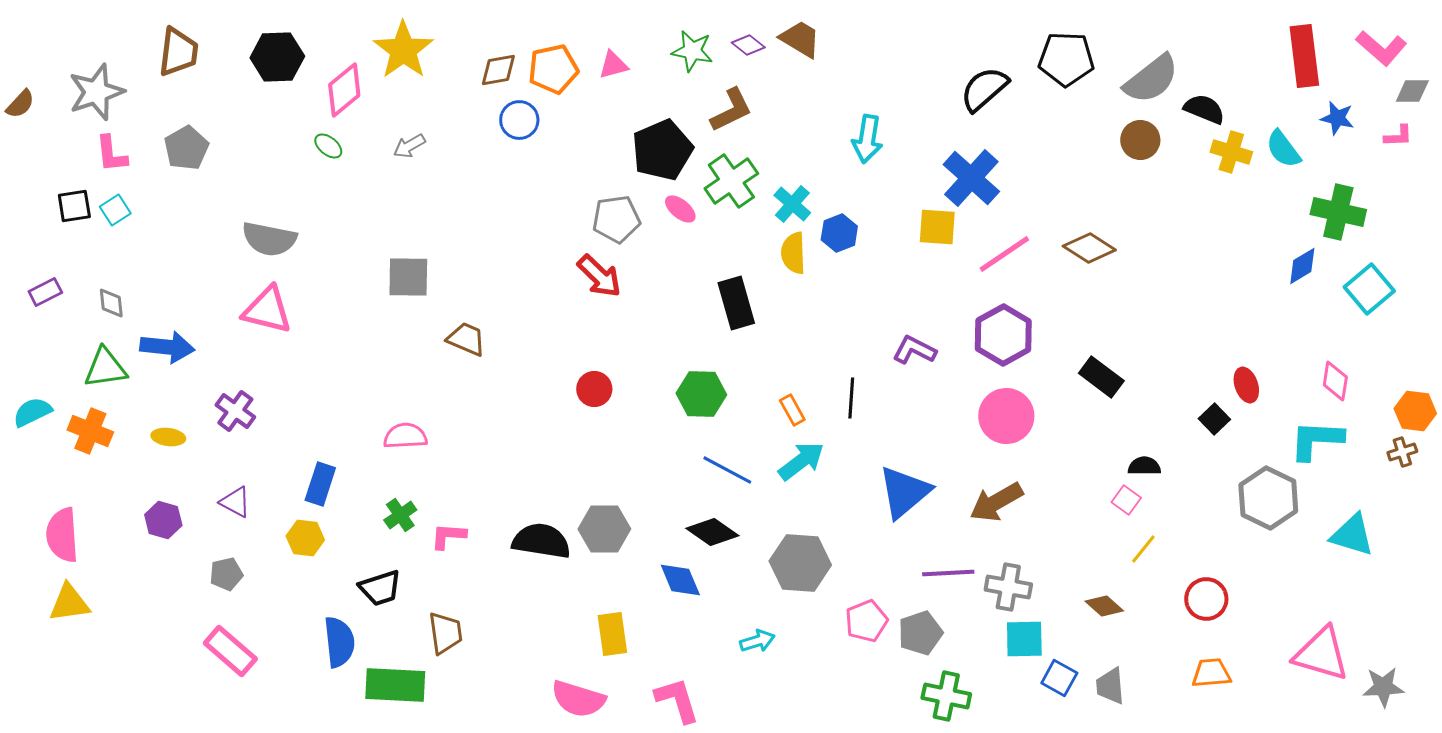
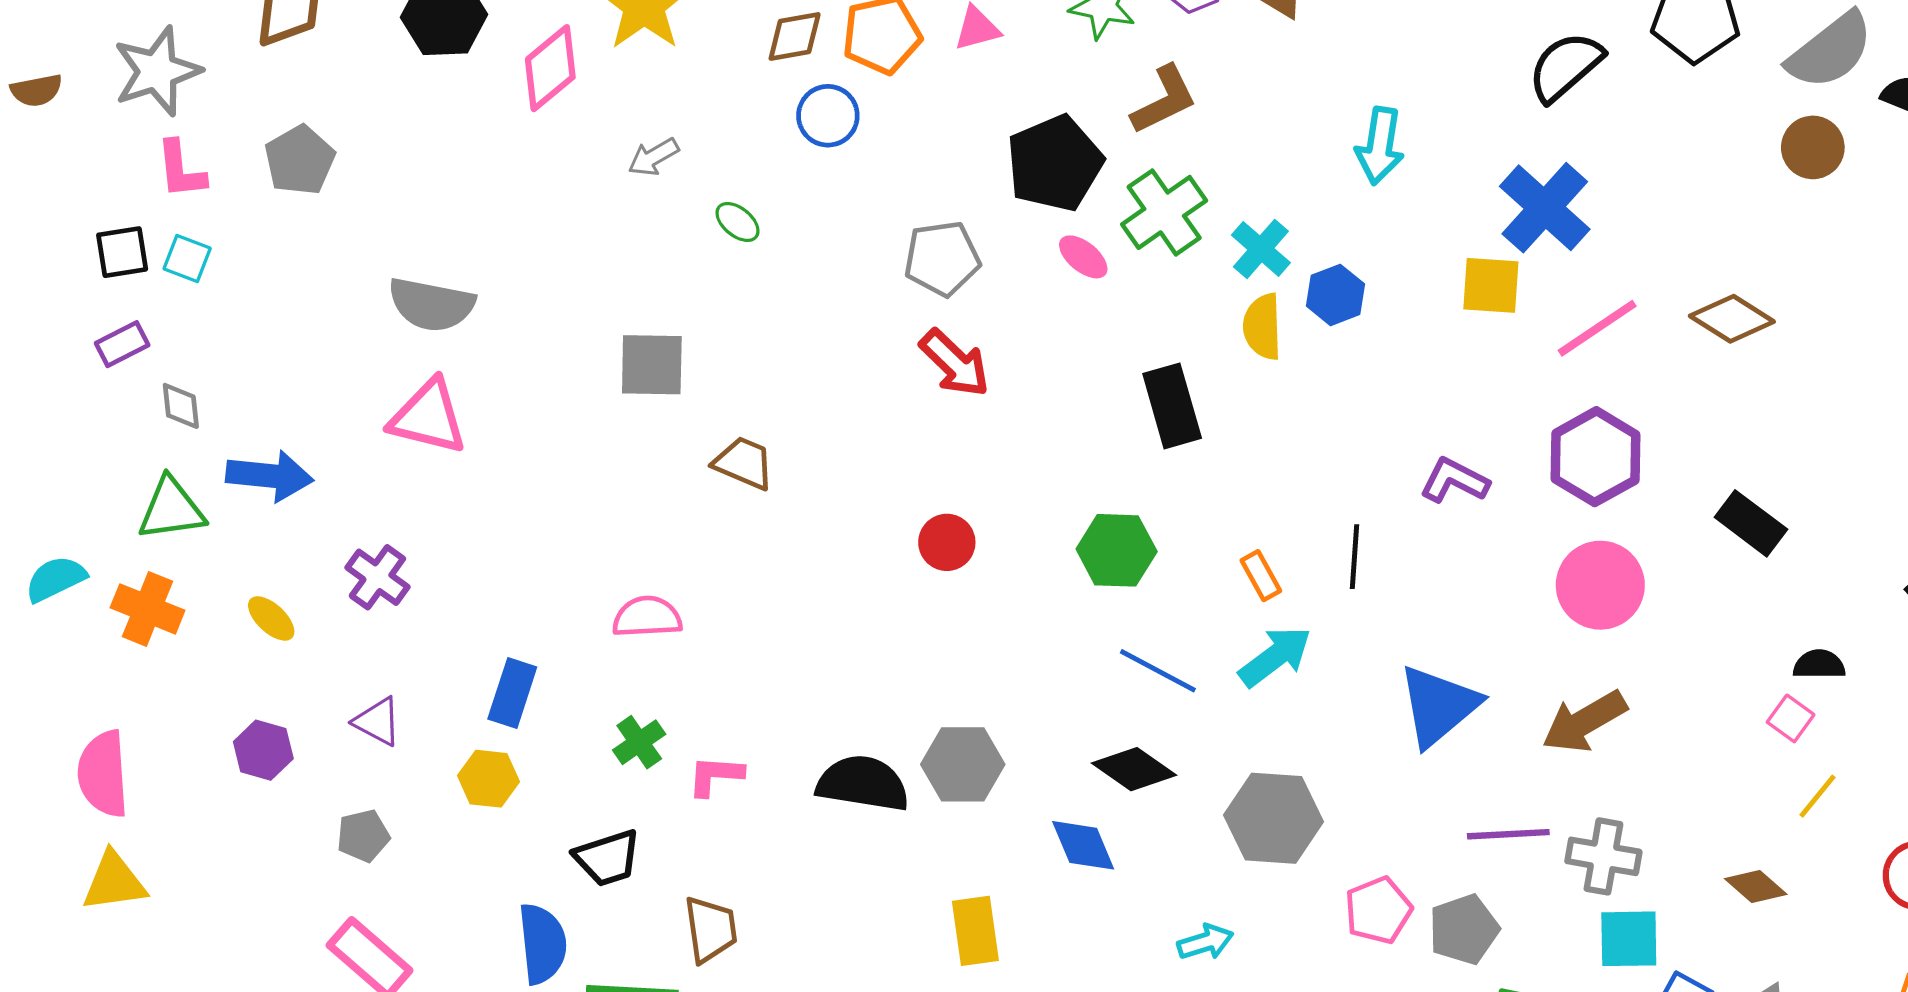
brown semicircle: (20, 104) -> (36, 90), turned 36
green ellipse: (328, 146) -> (737, 222), moved
cyan square: (115, 210) -> (187, 258), turned -36
gray pentagon: (616, 219) -> (942, 258), moved
purple rectangle: (45, 292) -> (122, 344), moved
yellow ellipse: (168, 437) -> (271, 618), turned 36

